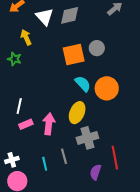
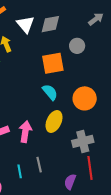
gray circle: (97, 48) -> (77, 46), moved
cyan semicircle: (83, 84) -> (50, 92), moved
gray cross: (87, 138) -> (83, 141), moved

